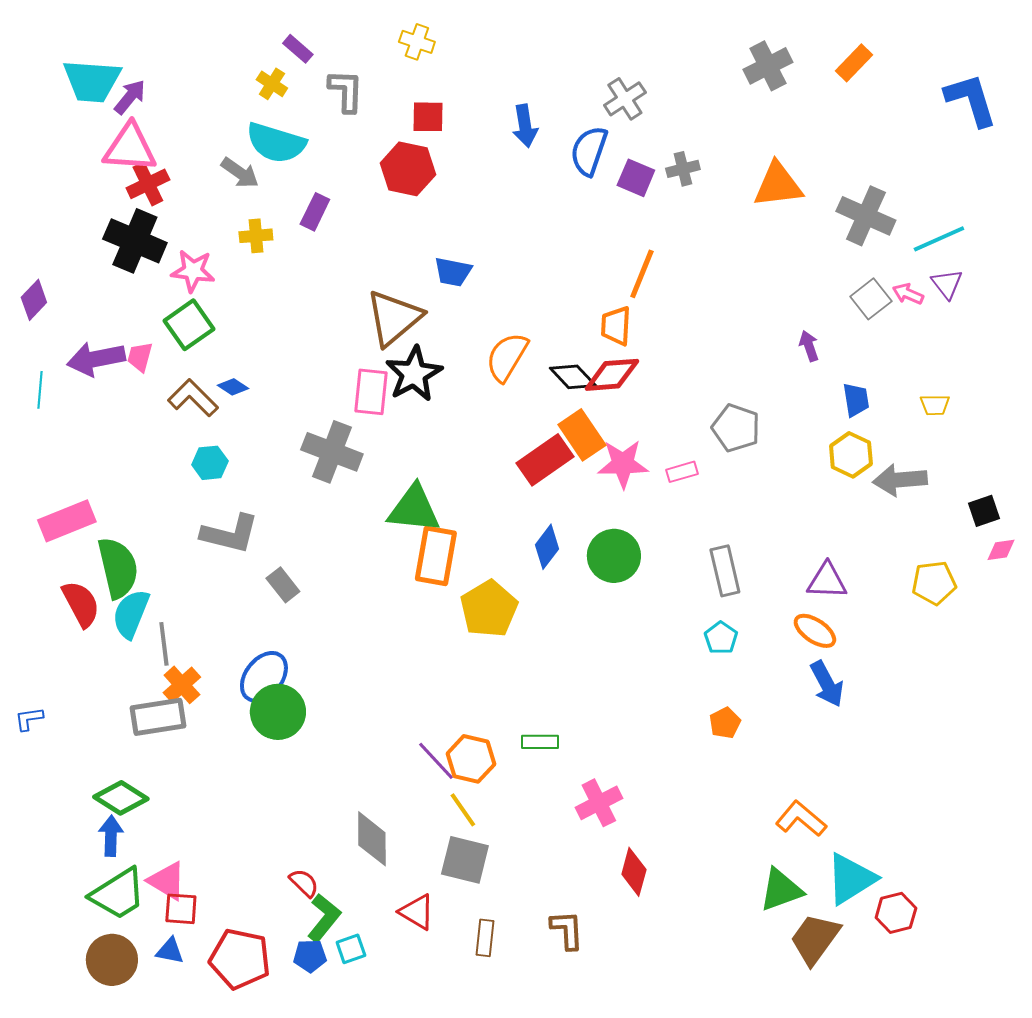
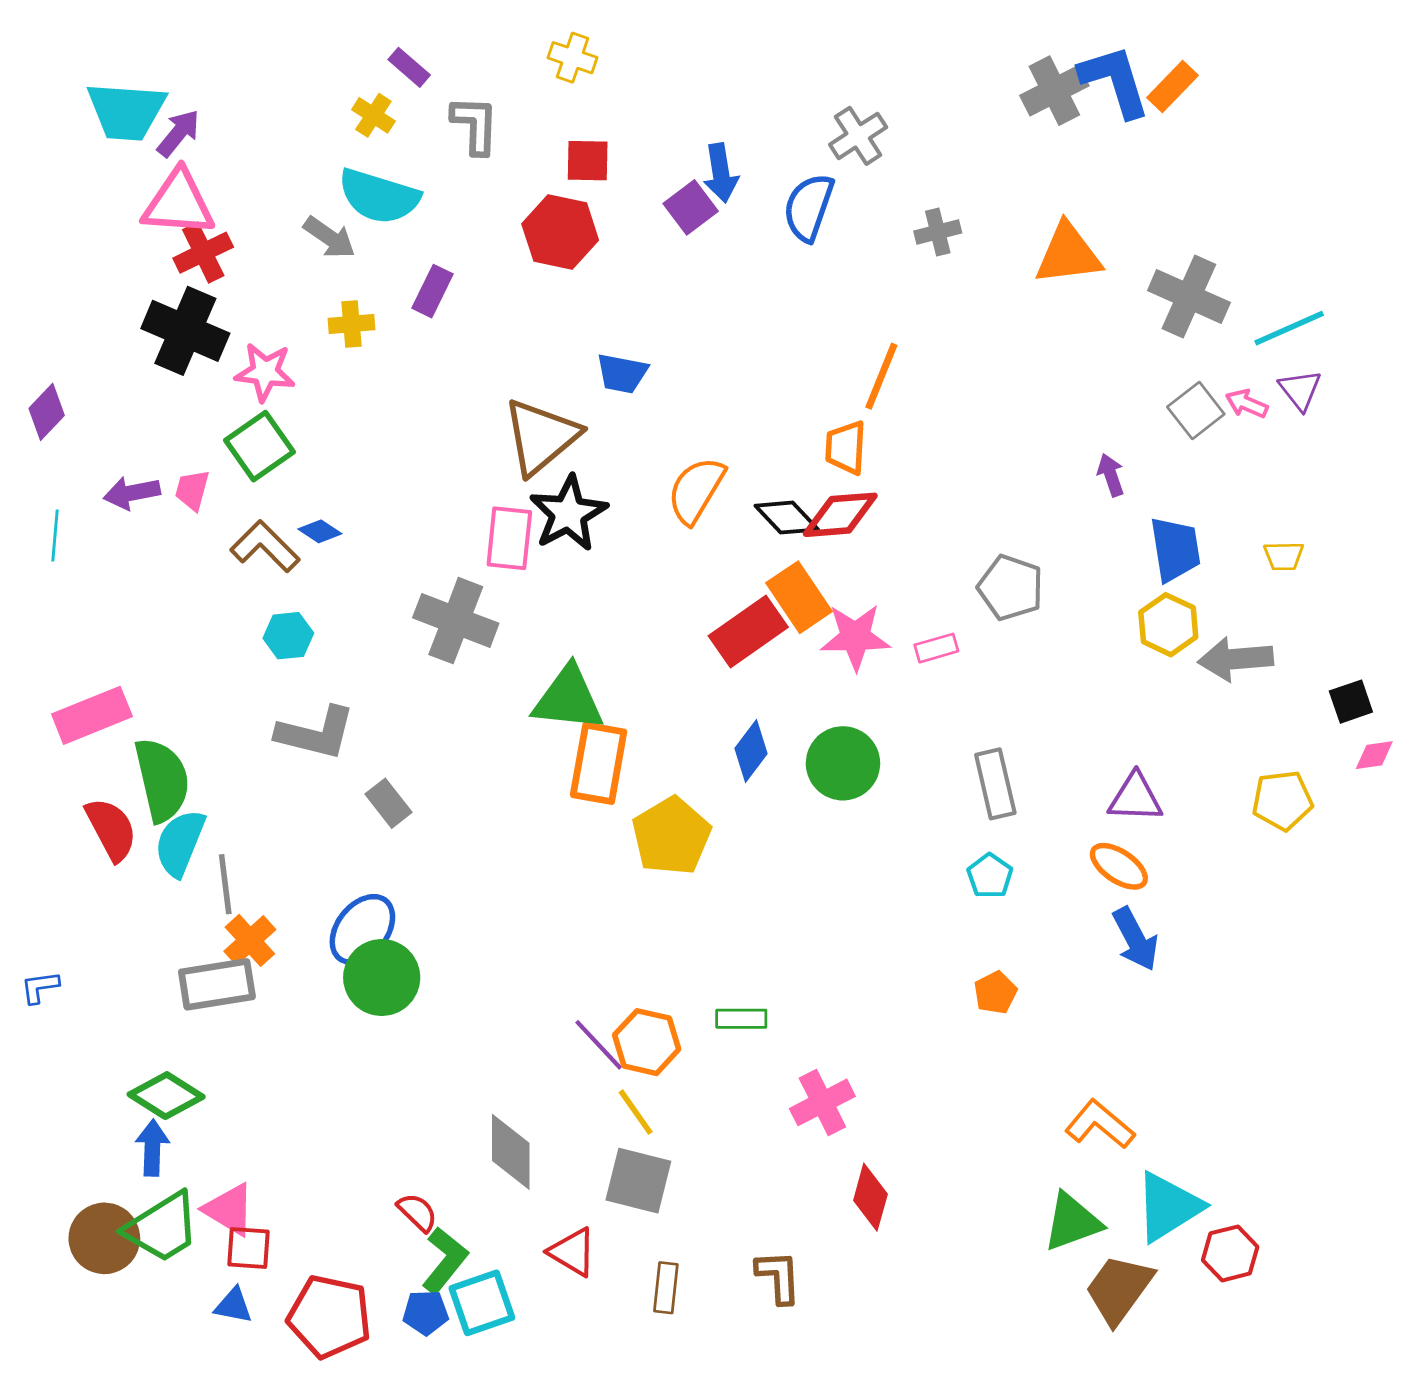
blue L-shape: (971, 100) -> (1115, 81), moved
purple square: (636, 178) -> (691, 207), moved, turned 30
purple arrow: (96, 359) -> (132, 493), size x0.7
blue trapezoid: (856, 400) -> (1175, 549), size x1.4
cyan square: (351, 949) -> (482, 1303), size x1.6
brown circle: (112, 960) -> (104, 1238), moved

